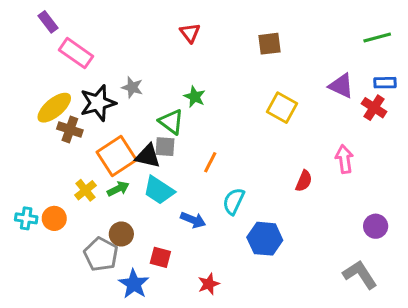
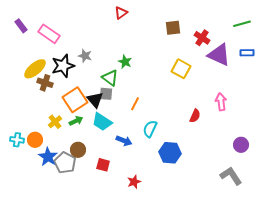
purple rectangle: (48, 22) -> (21, 26), moved
red triangle: (190, 33) -> (121, 13), moved, turned 32
purple triangle: (341, 86) -> (219, 55), size x1.4
red cross: (374, 108) -> (202, 38), moved
black triangle: (148, 156) -> (95, 100), turned 36
blue star: (134, 284) -> (48, 157), moved

